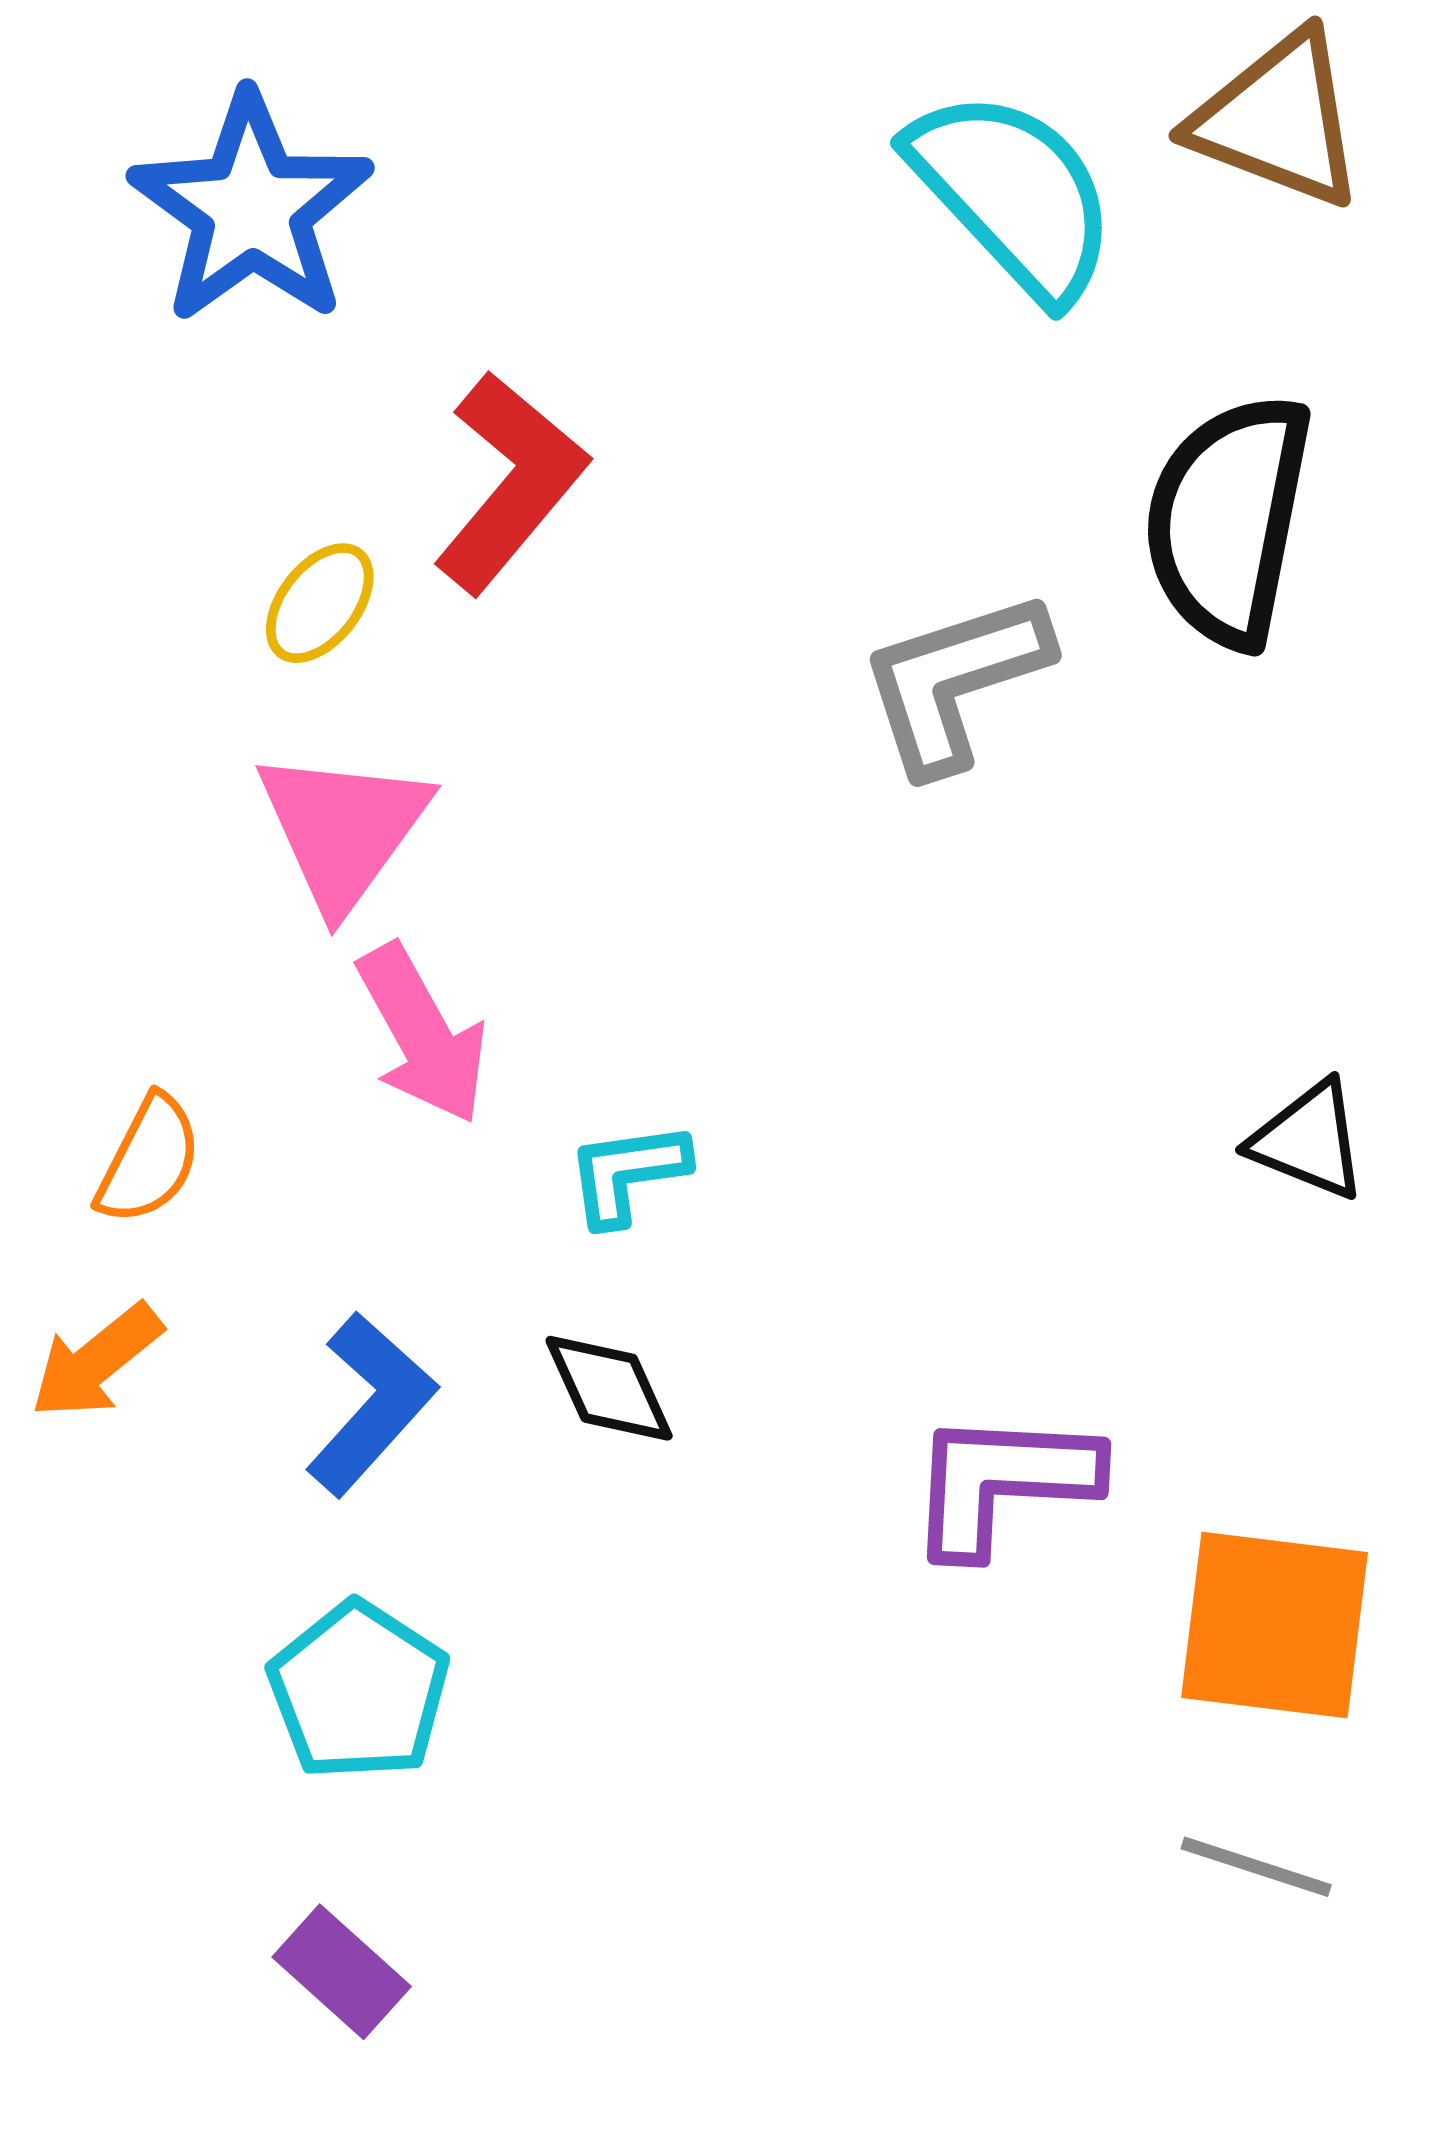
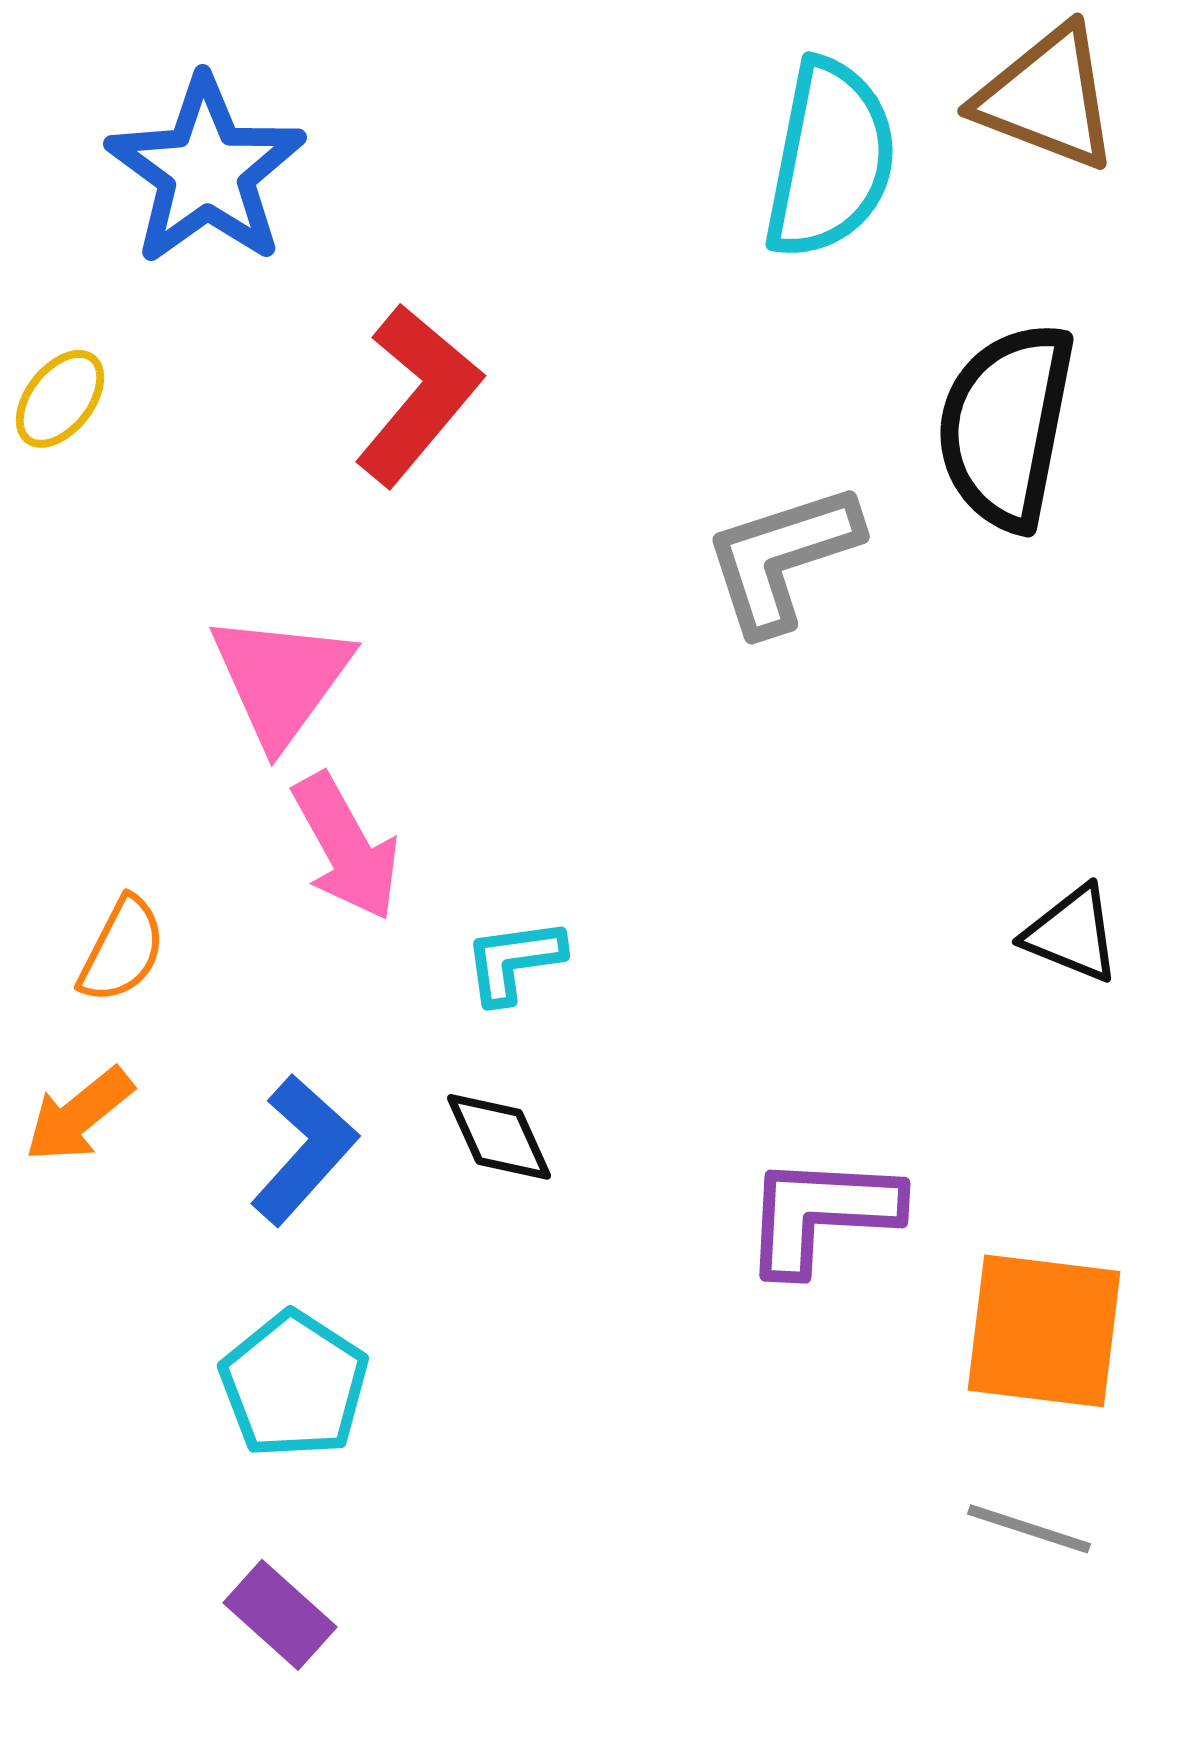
cyan semicircle: (1013, 194) -> (830, 159), turned 54
yellow ellipse: (320, 603) -> (60, 399), moved

